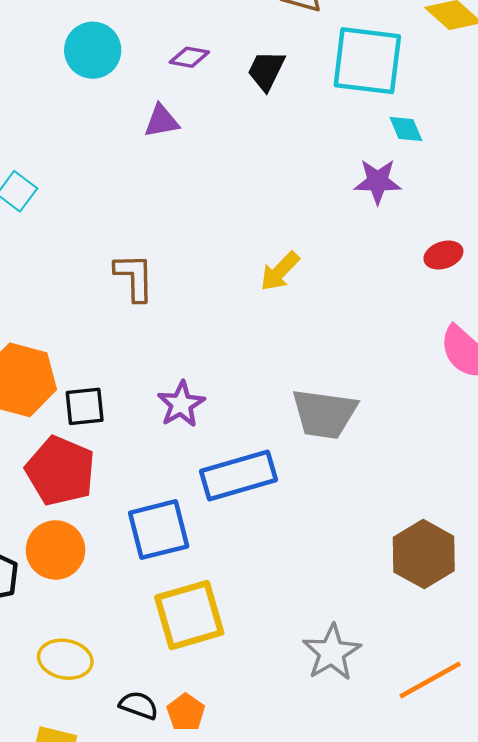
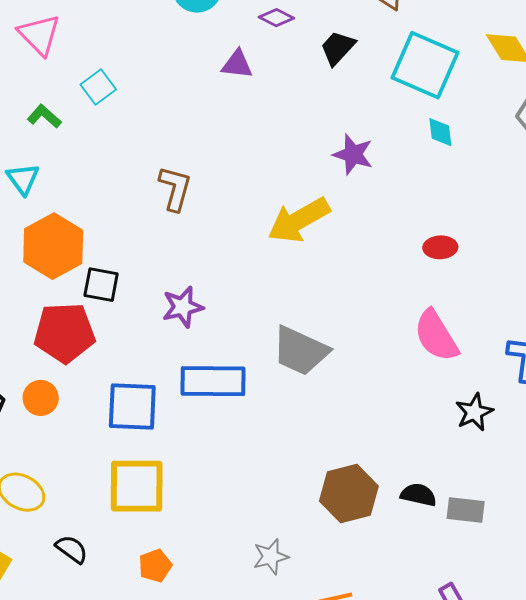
purple star: (378, 181) -> (353, 154), moved
yellow arrow: (280, 271) -> (299, 220), size x1.6
red pentagon: (60, 471) -> (65, 333), turned 30
orange circle: (55, 550) -> (41, 398), size x0.7
gray star: (332, 652) -> (271, 557), moved, size x0.7
orange pentagon: (186, 712) -> (155, 566), moved

